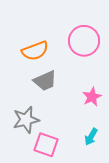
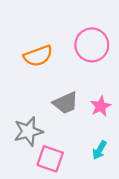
gray trapezoid: (45, 81) -> (66, 103), moved

